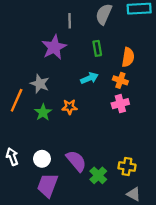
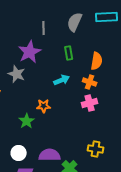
gray star: (40, 84) -> (17, 74), moved
green star: (43, 112) -> (27, 121), moved
purple semicircle: (76, 161) -> (50, 155), turned -50
yellow cross: (127, 167) -> (96, 149), moved

